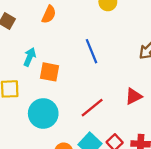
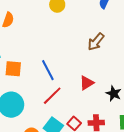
blue line: (91, 51) -> (48, 70), moved

